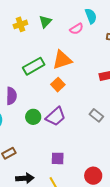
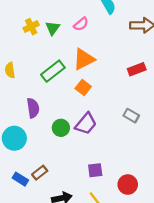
green triangle: (45, 22) -> (53, 28), moved
pink semicircle: (76, 29) -> (81, 24), moved
red circle: (93, 176) -> (128, 185), moved

